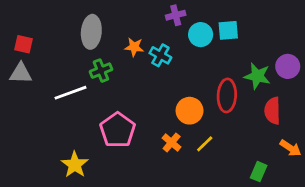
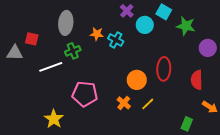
purple cross: (176, 15) -> (127, 11), turned -32
cyan square: (228, 30) -> (164, 12), moved, turned 35
red square: (24, 44) -> (32, 39), moved
green star: (257, 76) -> (186, 26), moved
pink pentagon: (118, 130) -> (85, 94), turned -30

